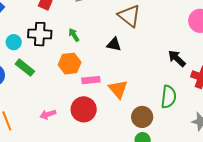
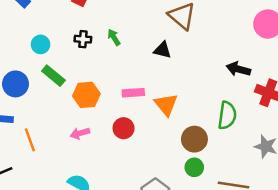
black cross: (40, 34) -> (83, 39), moved, size x0.6
black arrow: (177, 58) -> (238, 69), turned -30
orange hexagon: (70, 64) -> (86, 95), moved
red circle: (84, 109) -> (124, 128), size x0.7

